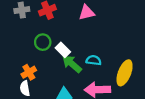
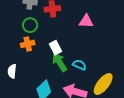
green circle: (43, 42) -> (30, 25), moved
orange cross: (29, 72) -> (28, 44), moved

